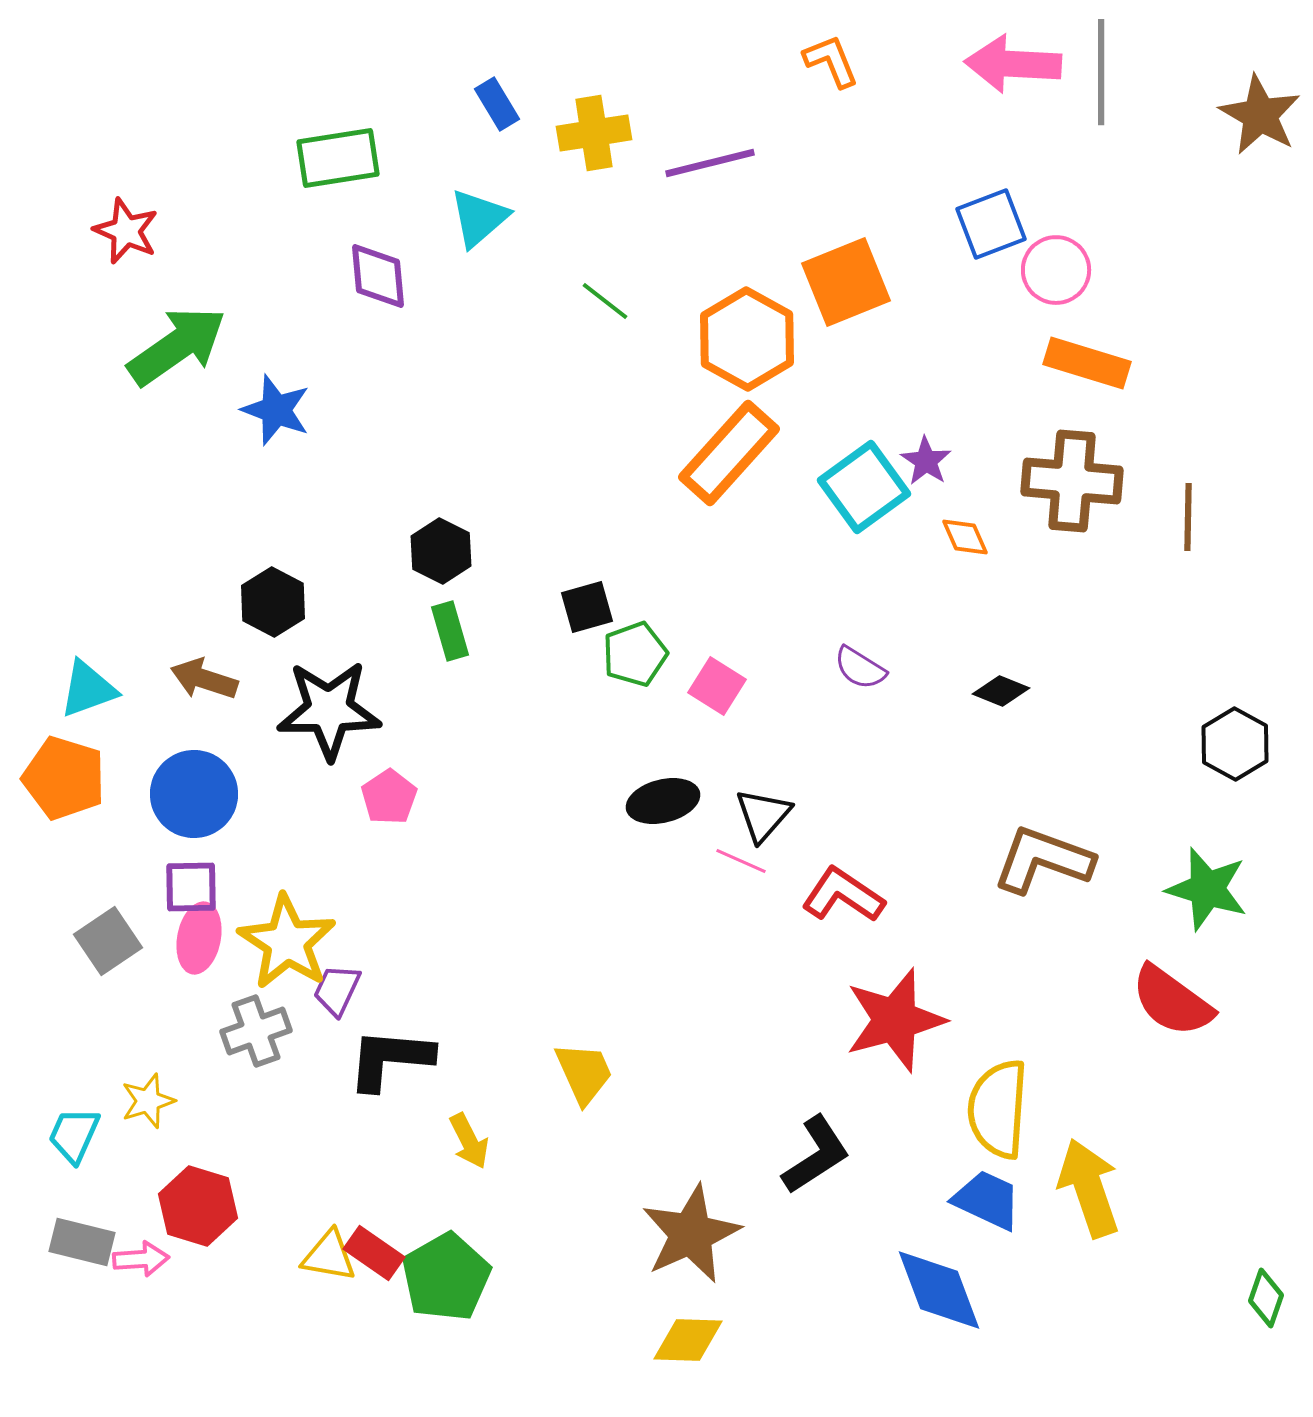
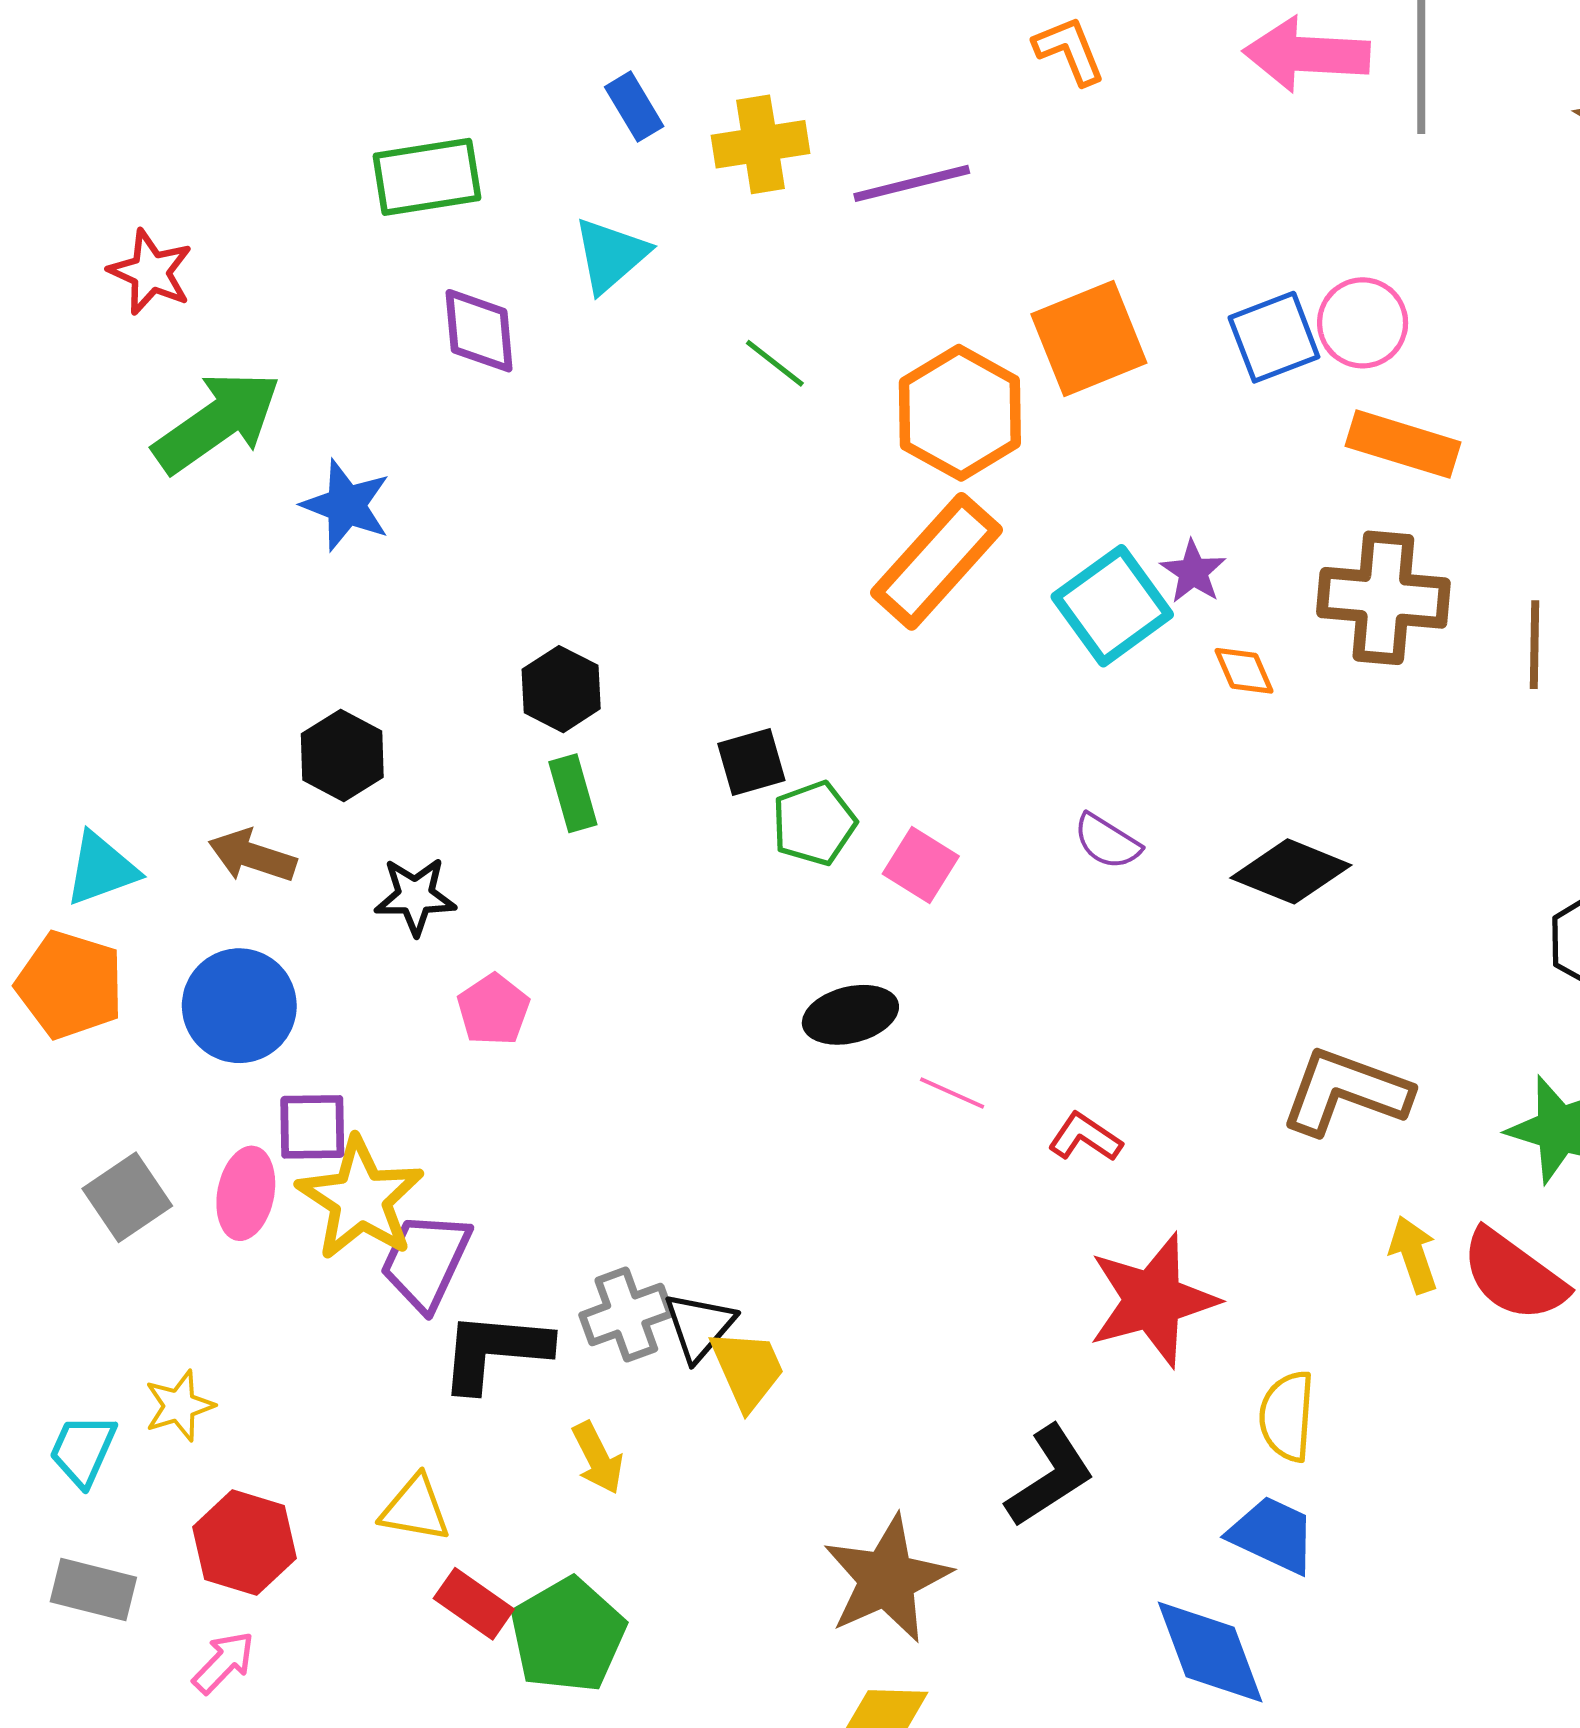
blue square: (991, 224) -> (1274, 337), moved
black diamond: (1001, 691) -> (1291, 871), size x1.6
black star: (329, 710) -> (415, 896), size x0.6
black triangle: (763, 815) -> (699, 1326), moved
purple square: (191, 887) -> (312, 1127), moved
red L-shape: (843, 895) -> (1085, 1137), size x0.7
purple trapezoid: (337, 990) -> (426, 1261), size x1.5
gray cross: (256, 1031) -> (626, 1315), moved
yellow semicircle: (998, 1109) -> (1287, 1416), size x0.7
yellow arrow: (1089, 1188) -> (1413, 1255), moved, size x0.6
yellow triangle: (329, 1256) -> (415, 1509), moved
pink arrow: (141, 1259) -> (224, 1662), moved, turned -42

